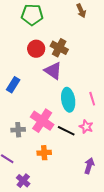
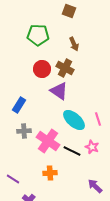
brown arrow: (81, 11) -> (74, 44), moved
cyan ellipse: (68, 100) -> (74, 120), turned -40
gray cross: (18, 130) -> (24, 131), moved
purple arrow: (89, 166) -> (95, 186), turned -63

